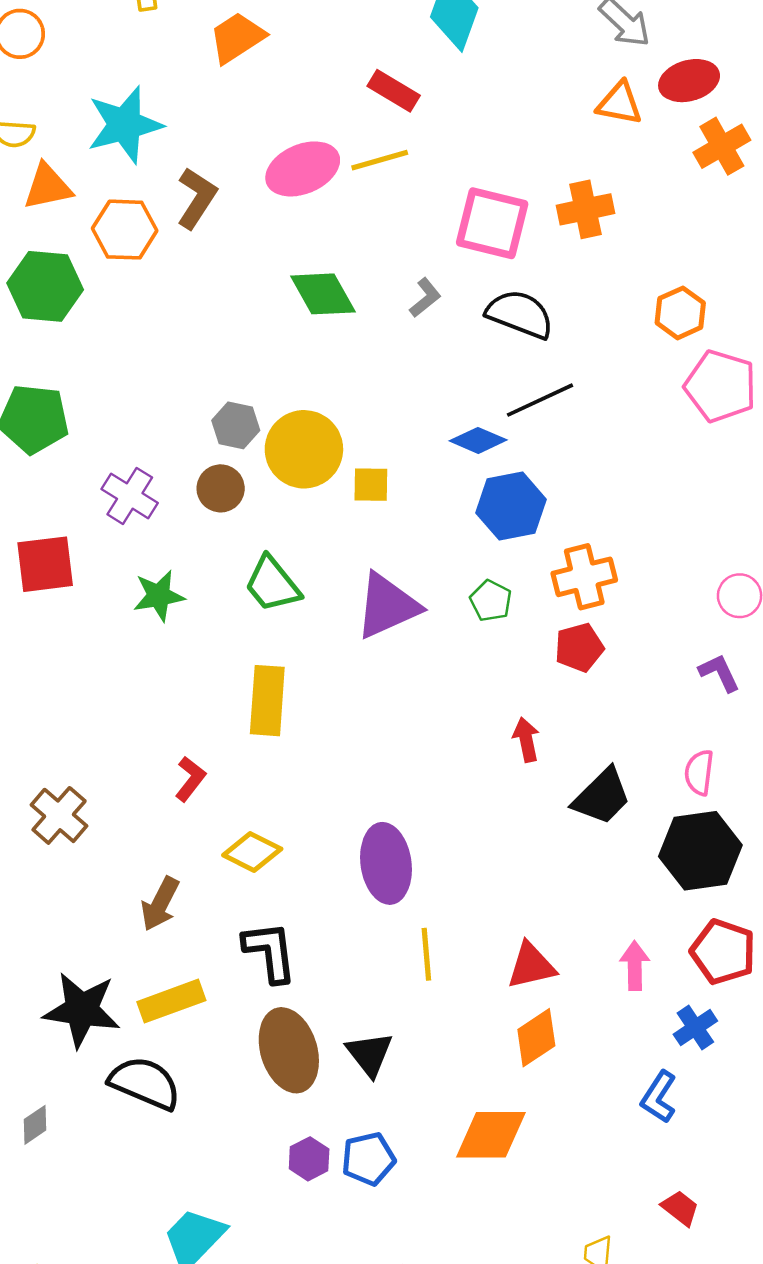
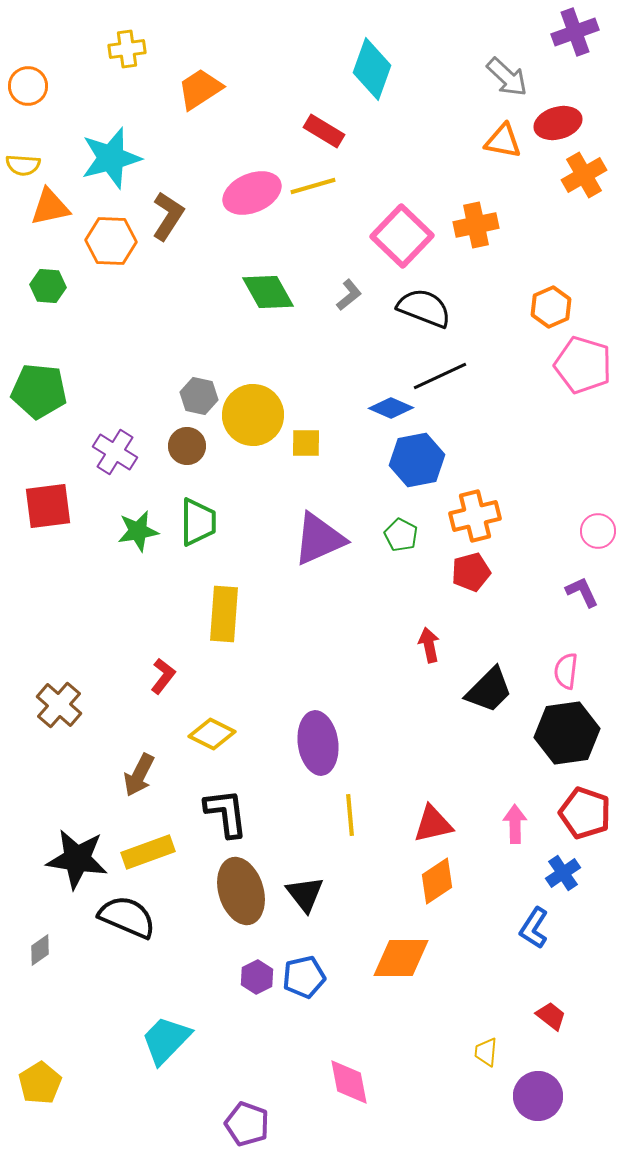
pink square: (492, 223) -> (402, 236), turned 30
green hexagon: (45, 286) -> (48, 286), size x0.6
green trapezoid: (272, 584) -> (198, 522), moved, turned -141

